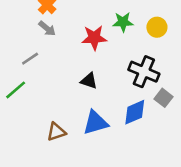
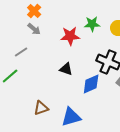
blue diamond: (135, 112) -> (91, 84), moved
blue triangle: (95, 123) -> (71, 117), moved

